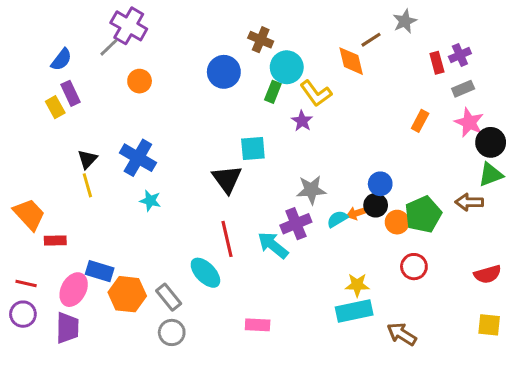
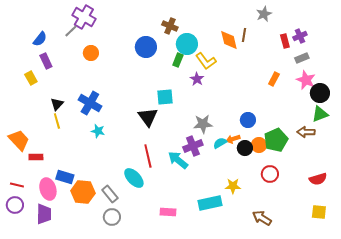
brown line: (371, 40) -> (244, 35), moved, turned -48
yellow rectangle: (55, 107) -> (31, 78), moved
black circle: (376, 205) -> (245, 148), moved
pink ellipse: (74, 290) -> (48, 189), turned -45
cyan rectangle: (354, 311) -> (210, 203), moved

